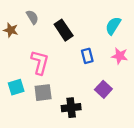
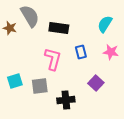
gray semicircle: (32, 17) -> (30, 16), size x1.6
black rectangle: (64, 30) -> (59, 28), turned -48
pink L-shape: (40, 62) -> (53, 59), moved

